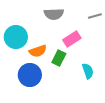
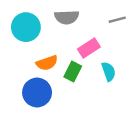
cyan circle: (16, 37) -> (26, 27), moved
cyan semicircle: (88, 71) -> (109, 72), moved

